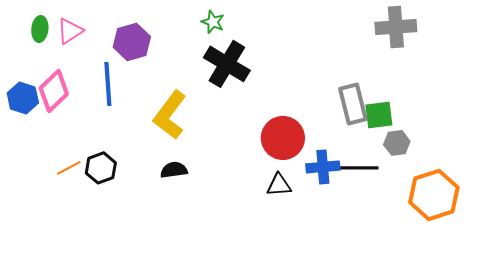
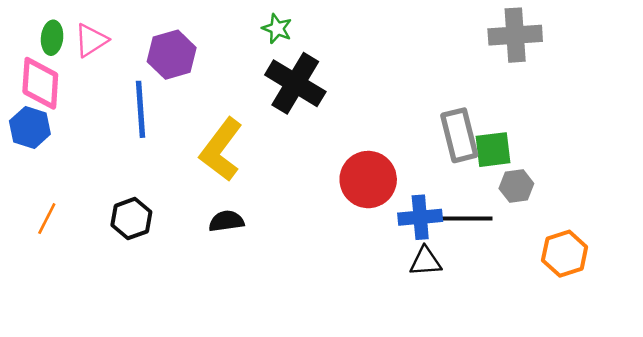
pink diamond: (54, 91) -> (40, 83), moved, turned -42
orange line: (69, 168) -> (47, 219), moved, turned -35
black triangle: (279, 185) -> (425, 261), moved
orange hexagon: (434, 195) -> (565, 254), size x0.7

